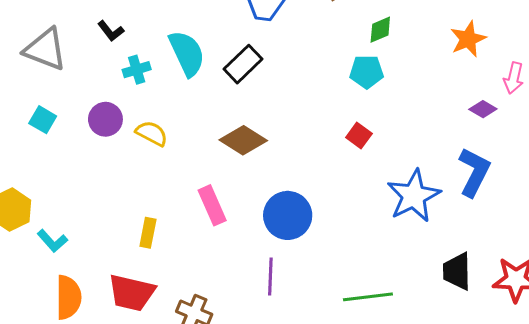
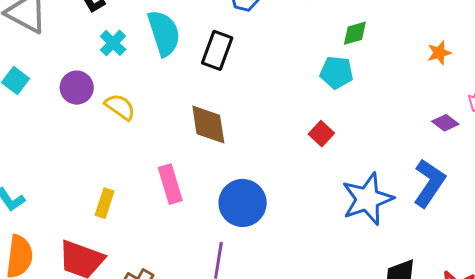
orange star: (468, 39) -> (439, 53), size x0.7
black rectangle: (243, 64) -> (217, 50), turned -33
cyan cross: (137, 70) -> (113, 43), turned -36
brown diamond: (243, 140) -> (208, 124), turned 42

